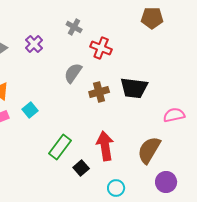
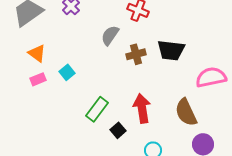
pink semicircle: (174, 115) -> (211, 77), size x1.4
brown semicircle: (149, 150) -> (186, 112), turned -56

